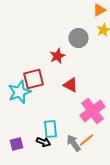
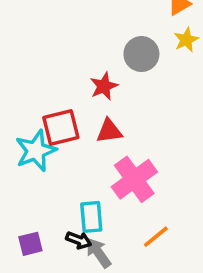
red triangle: (70, 85) -> (109, 131), moved, turned -35
pink cross: (92, 111) -> (134, 179), moved
gray arrow: (73, 143) -> (98, 253), moved

